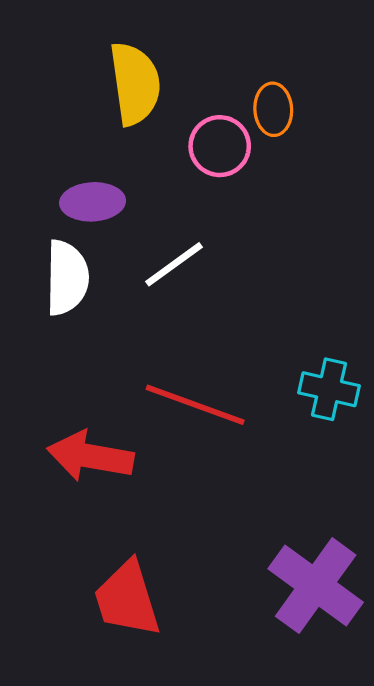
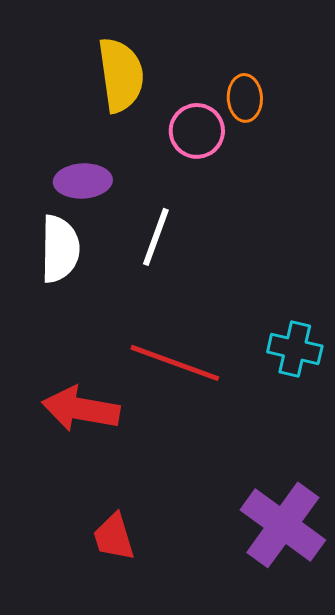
white line: (174, 264) -> (156, 237), turned -34
red trapezoid: (127, 599) -> (114, 537), size x0.7

